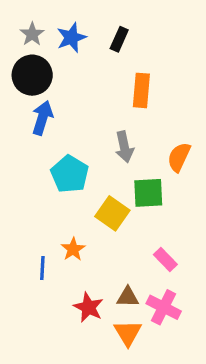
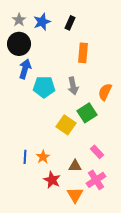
cyan pentagon: (70, 174) -> (44, 87), moved, turned -30
green square: (148, 193) -> (87, 113), turned -30
orange star: (73, 249) -> (43, 157), moved
brown triangle: (128, 297) -> (75, 166), moved
pink cross: (164, 307) -> (96, 180), turned 30

